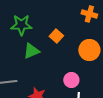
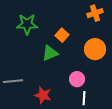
orange cross: (89, 14) -> (95, 13), turned -35
green triangle: (31, 51) -> (50, 53), moved

